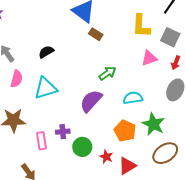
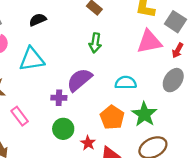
pink triangle: (149, 58) -> (149, 42), size x1.4
green arrow: (107, 73) -> (95, 43), moved, turned 126
purple cross: (63, 132) -> (59, 98), moved
pink rectangle: (41, 141) -> (20, 116), turned -36

